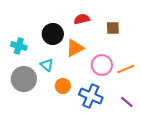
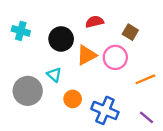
brown square: (113, 28) -> (130, 32), turned 32
cyan cross: (19, 46) -> (21, 31), moved
pink circle: (102, 65) -> (115, 57), moved

